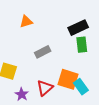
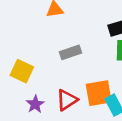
orange square: (68, 79) -> (99, 93), turned -35

